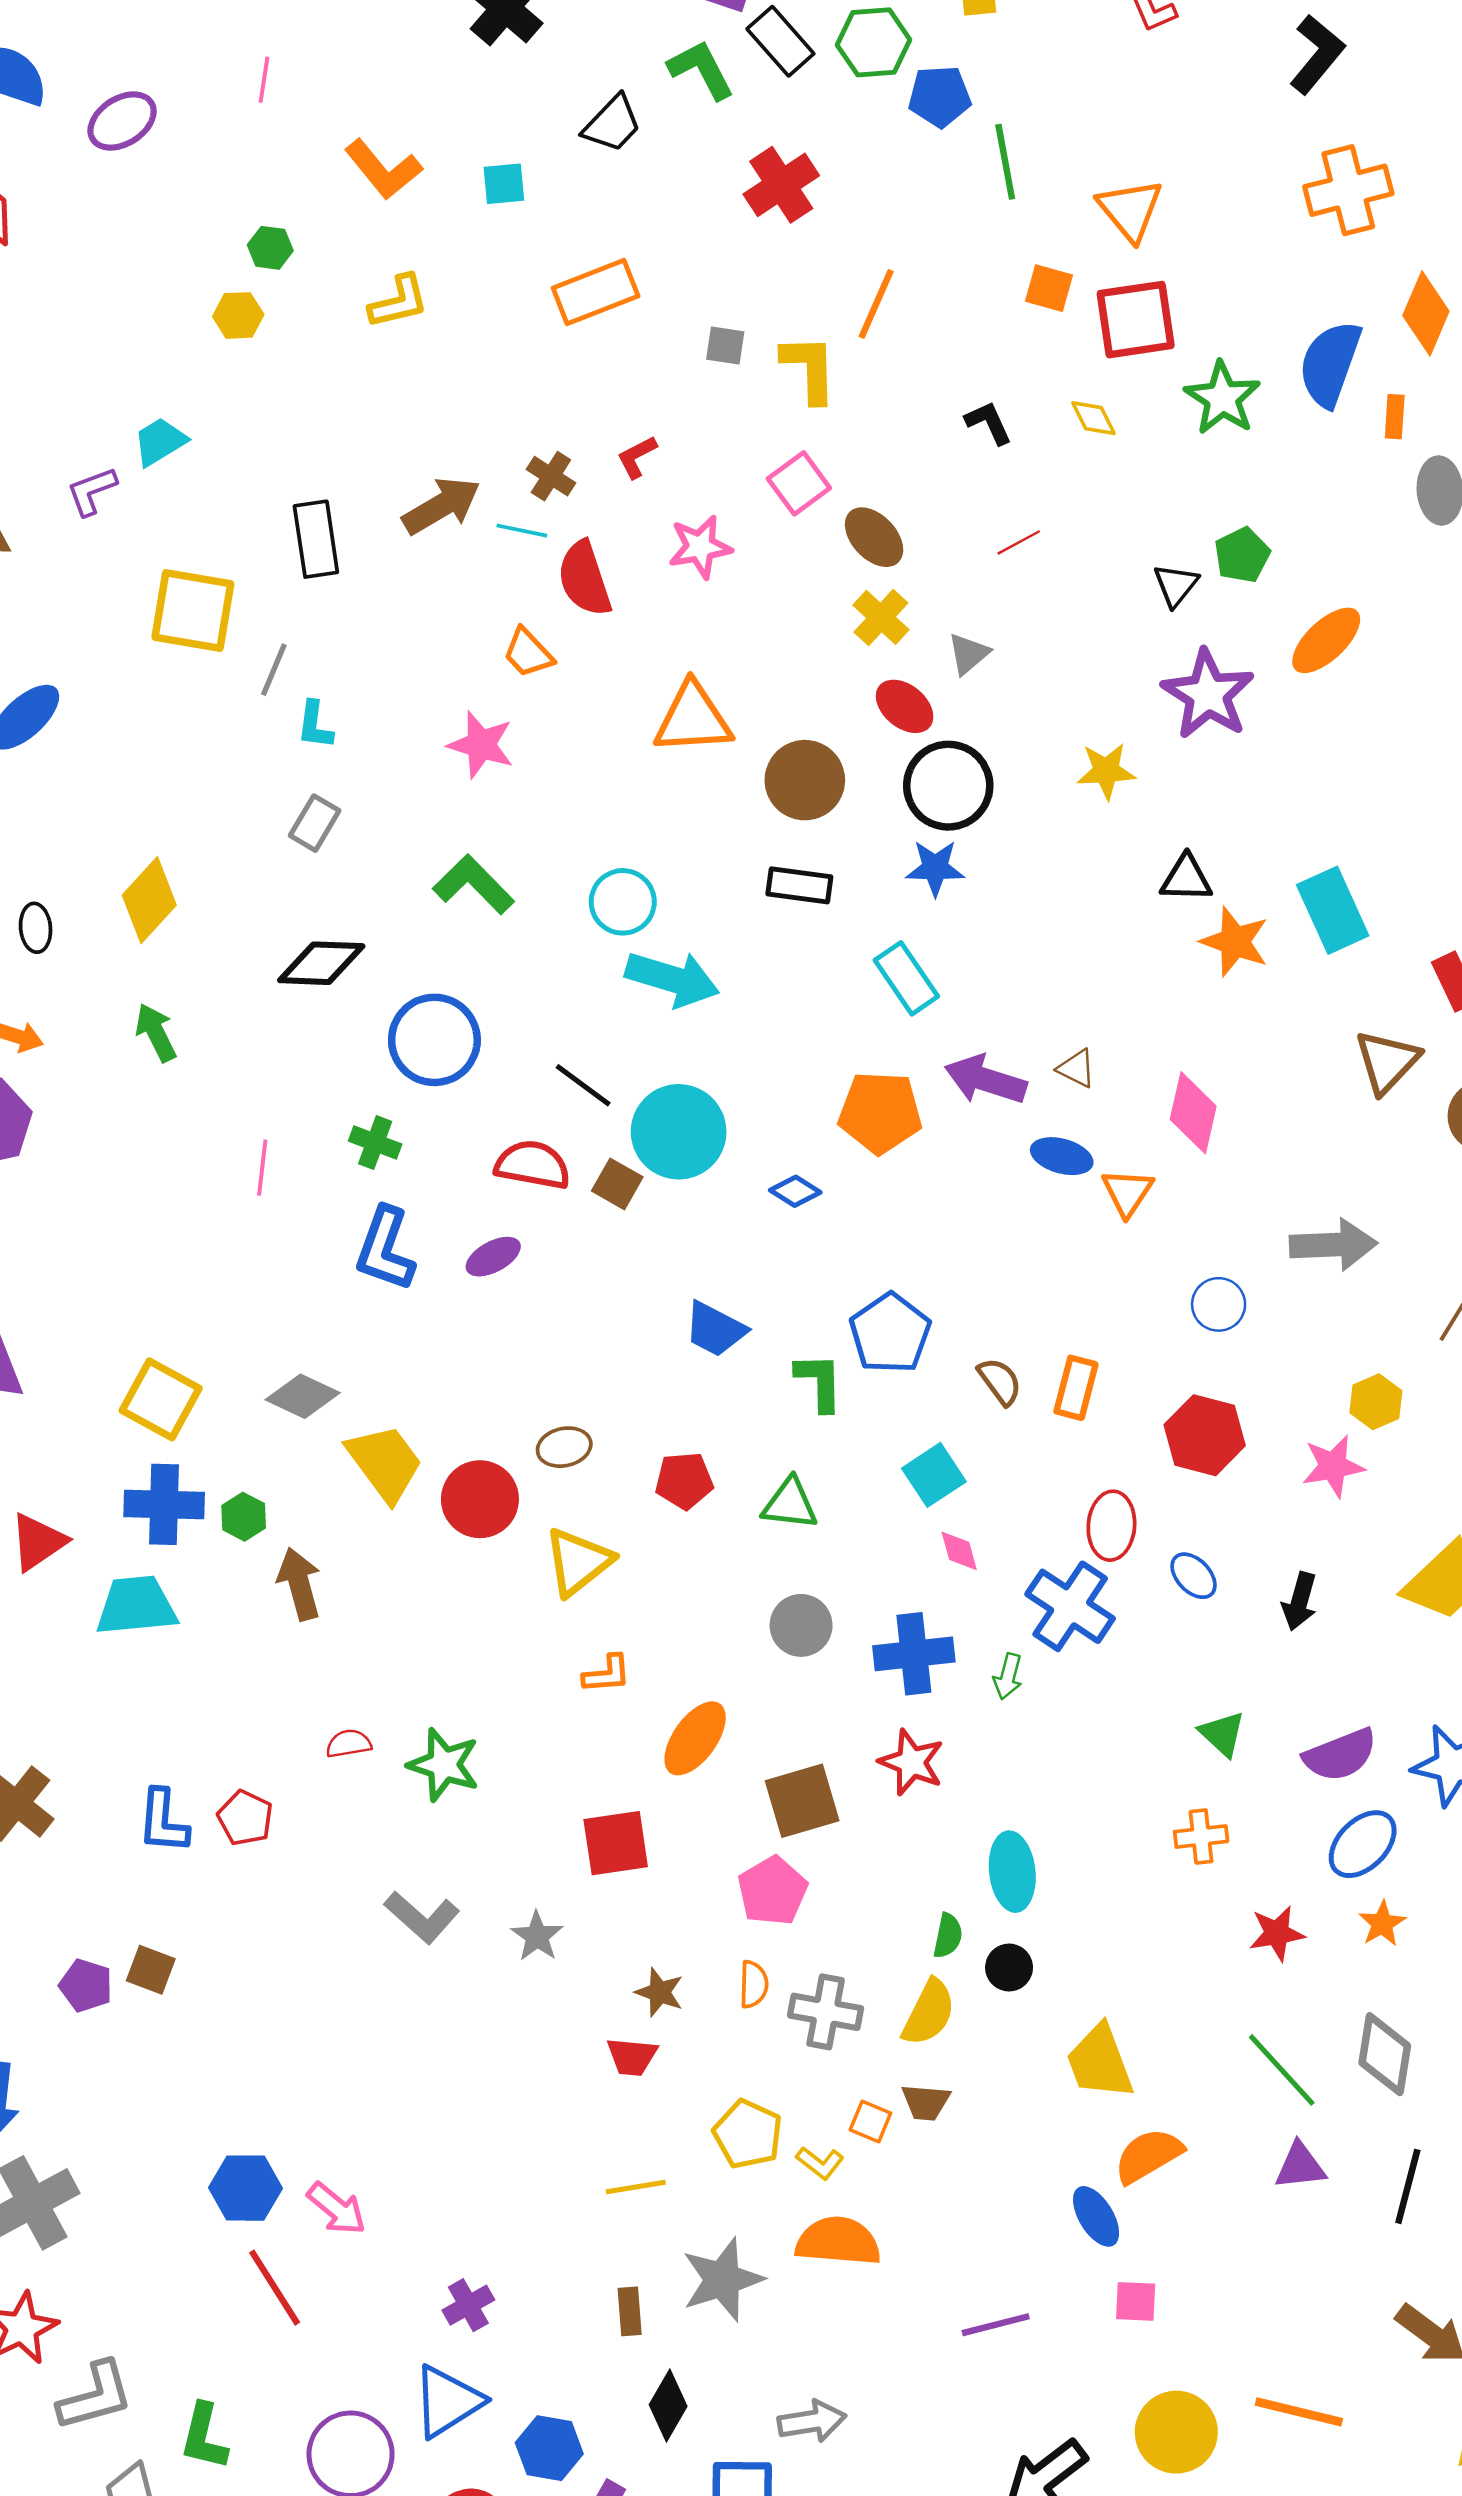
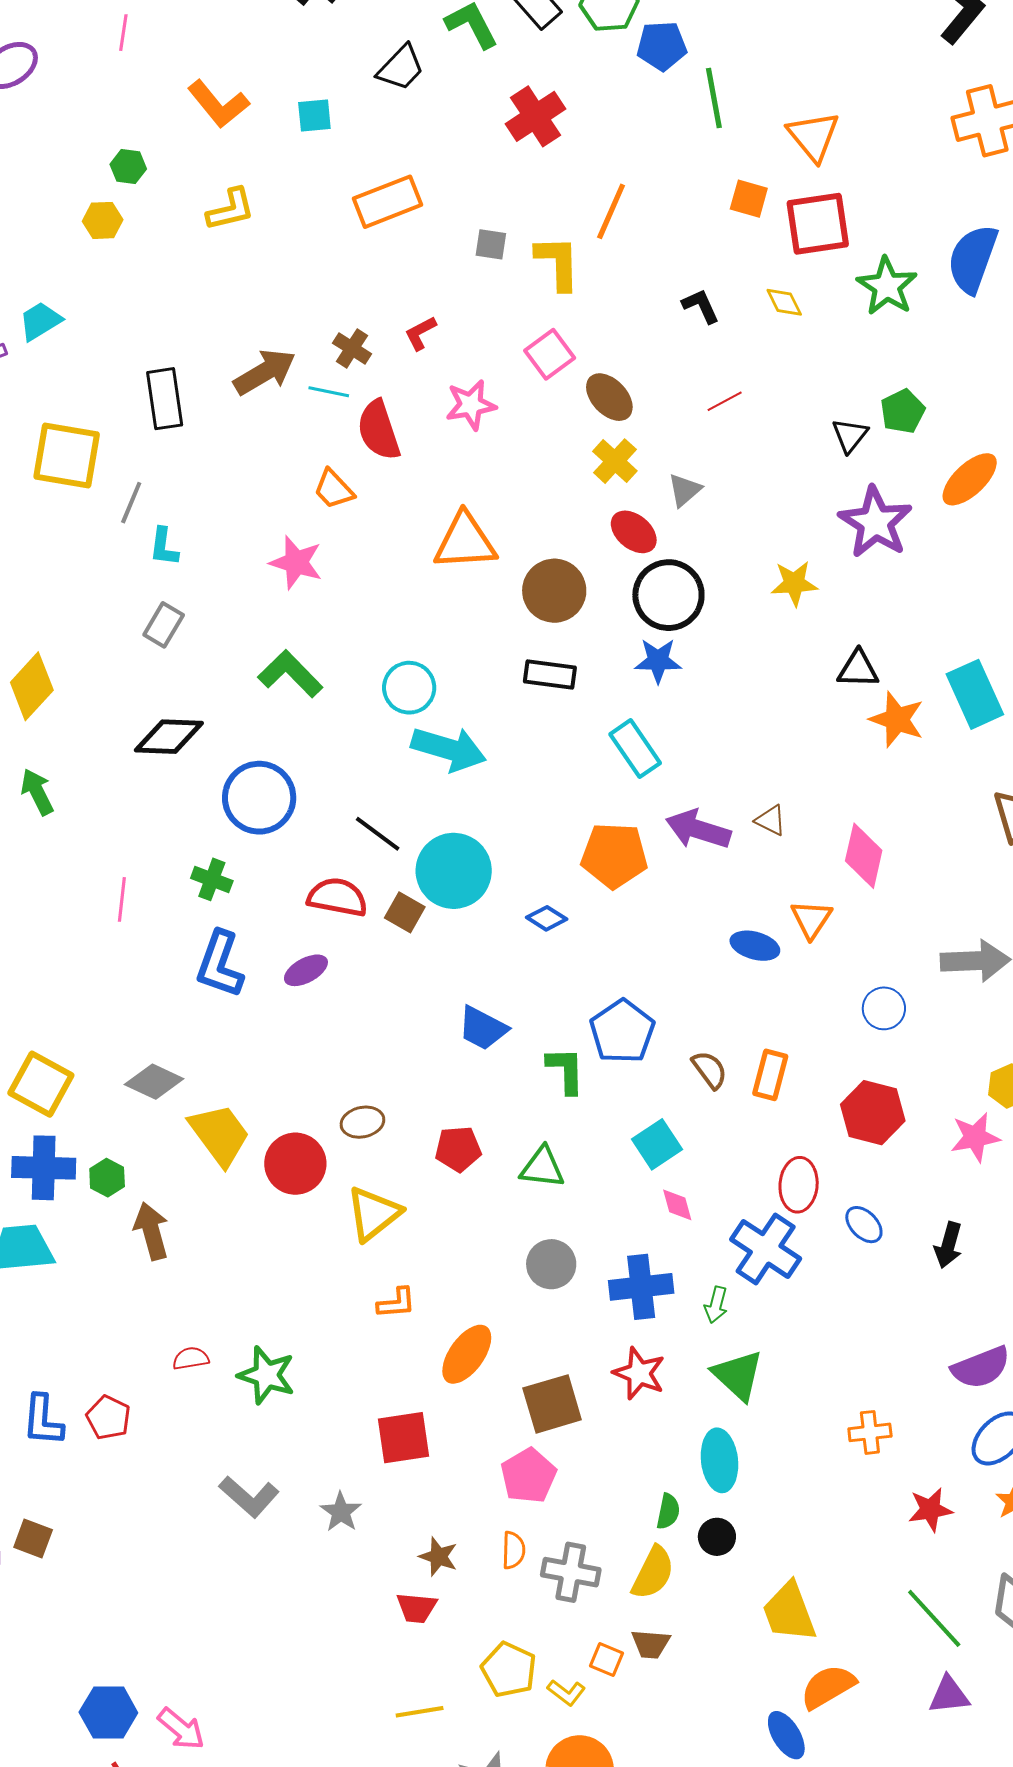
blue ellipse: (1062, 1156) -> (755, 946), moved
green triangle: (1222, 1734) -> (738, 1375), moved, size x1.4

